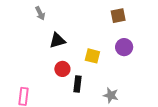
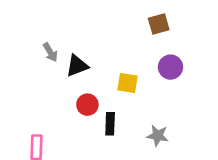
gray arrow: (40, 13) -> (50, 52), moved

